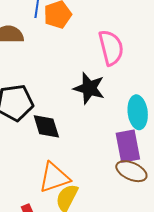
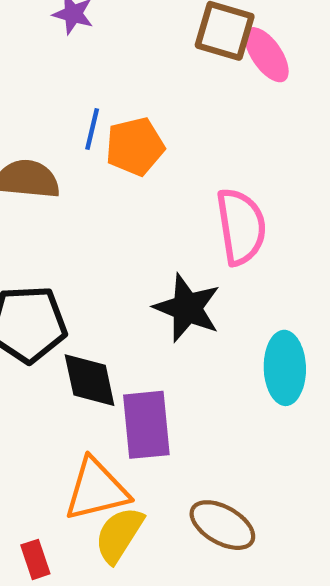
purple rectangle: (128, 146) -> (146, 425), moved
brown ellipse: (131, 171) -> (222, 525), moved

